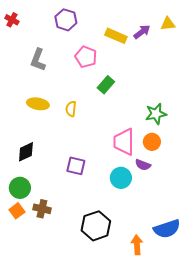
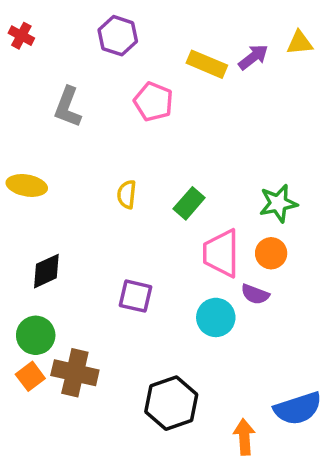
green rectangle: (106, 85) -> (189, 203), moved
yellow ellipse: (38, 104) -> (27, 185), moved
brown cross: (42, 209) -> (75, 373), size x1.4

